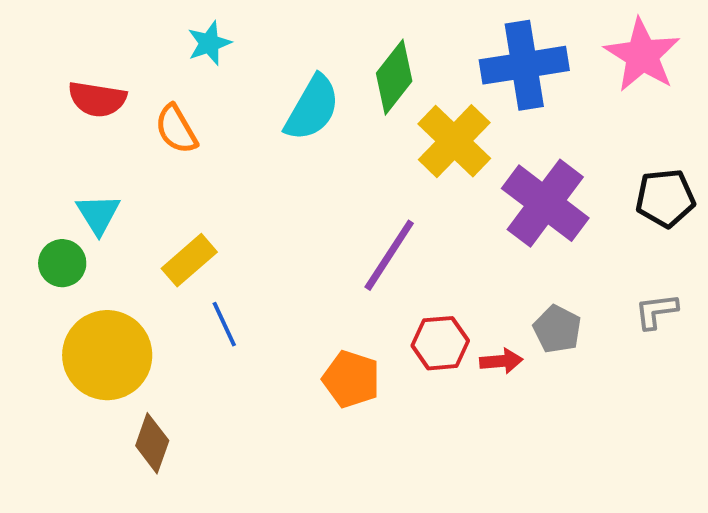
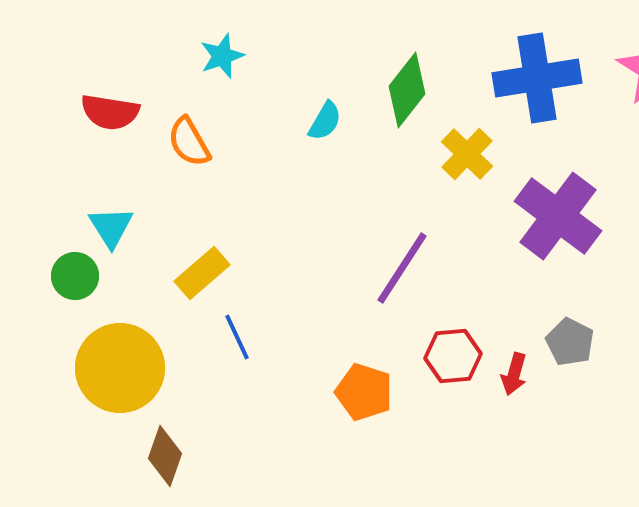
cyan semicircle: (312, 108) -> (325, 121), size x0.6
yellow cross: (454, 141) -> (467, 154), size x0.7
red arrow: (501, 361) -> (514, 374), turned 111

